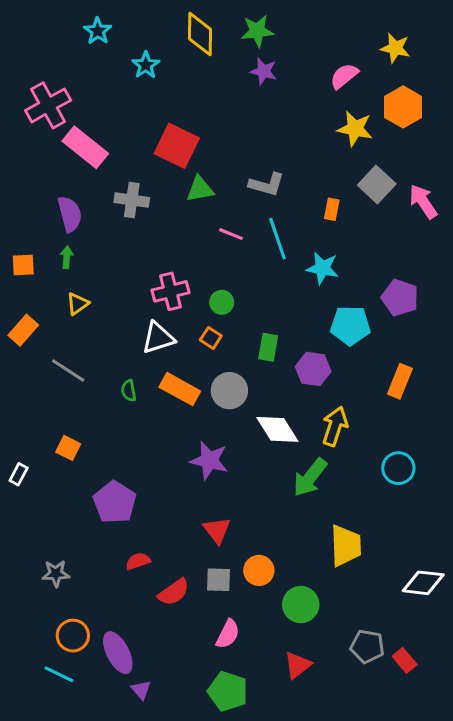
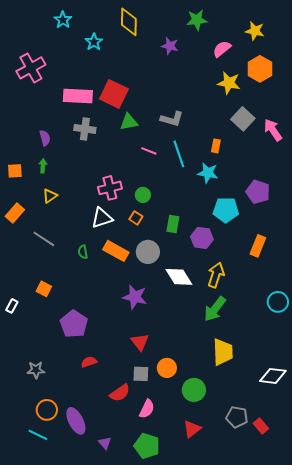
green star: (257, 31) -> (197, 20), moved
pink rectangle: (85, 147) -> (78, 96), moved, turned -36
orange rectangle: (332, 209) -> (216, 146), moved
purple semicircle: (70, 214) -> (45, 138), size x0.7
cyan circle: (398, 468) -> (278, 302), moved
green arrow: (310, 477) -> (215, 309), moved
red semicircle: (174, 592) -> (120, 393), moved
purple triangle: (141, 690) -> (105, 443), moved

